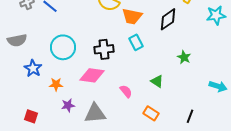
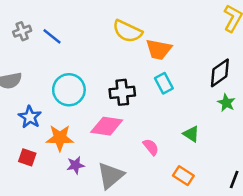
black diamond: (168, 19) -> (220, 73), moved
orange star: (56, 84) -> (60, 138), size x1.5
gray triangle: (95, 113) -> (111, 176), turned -35
red square: (31, 116) -> (27, 157), moved

